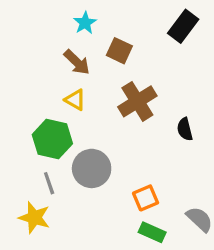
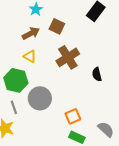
brown arrow: (77, 62) -> (31, 33), turned -72

